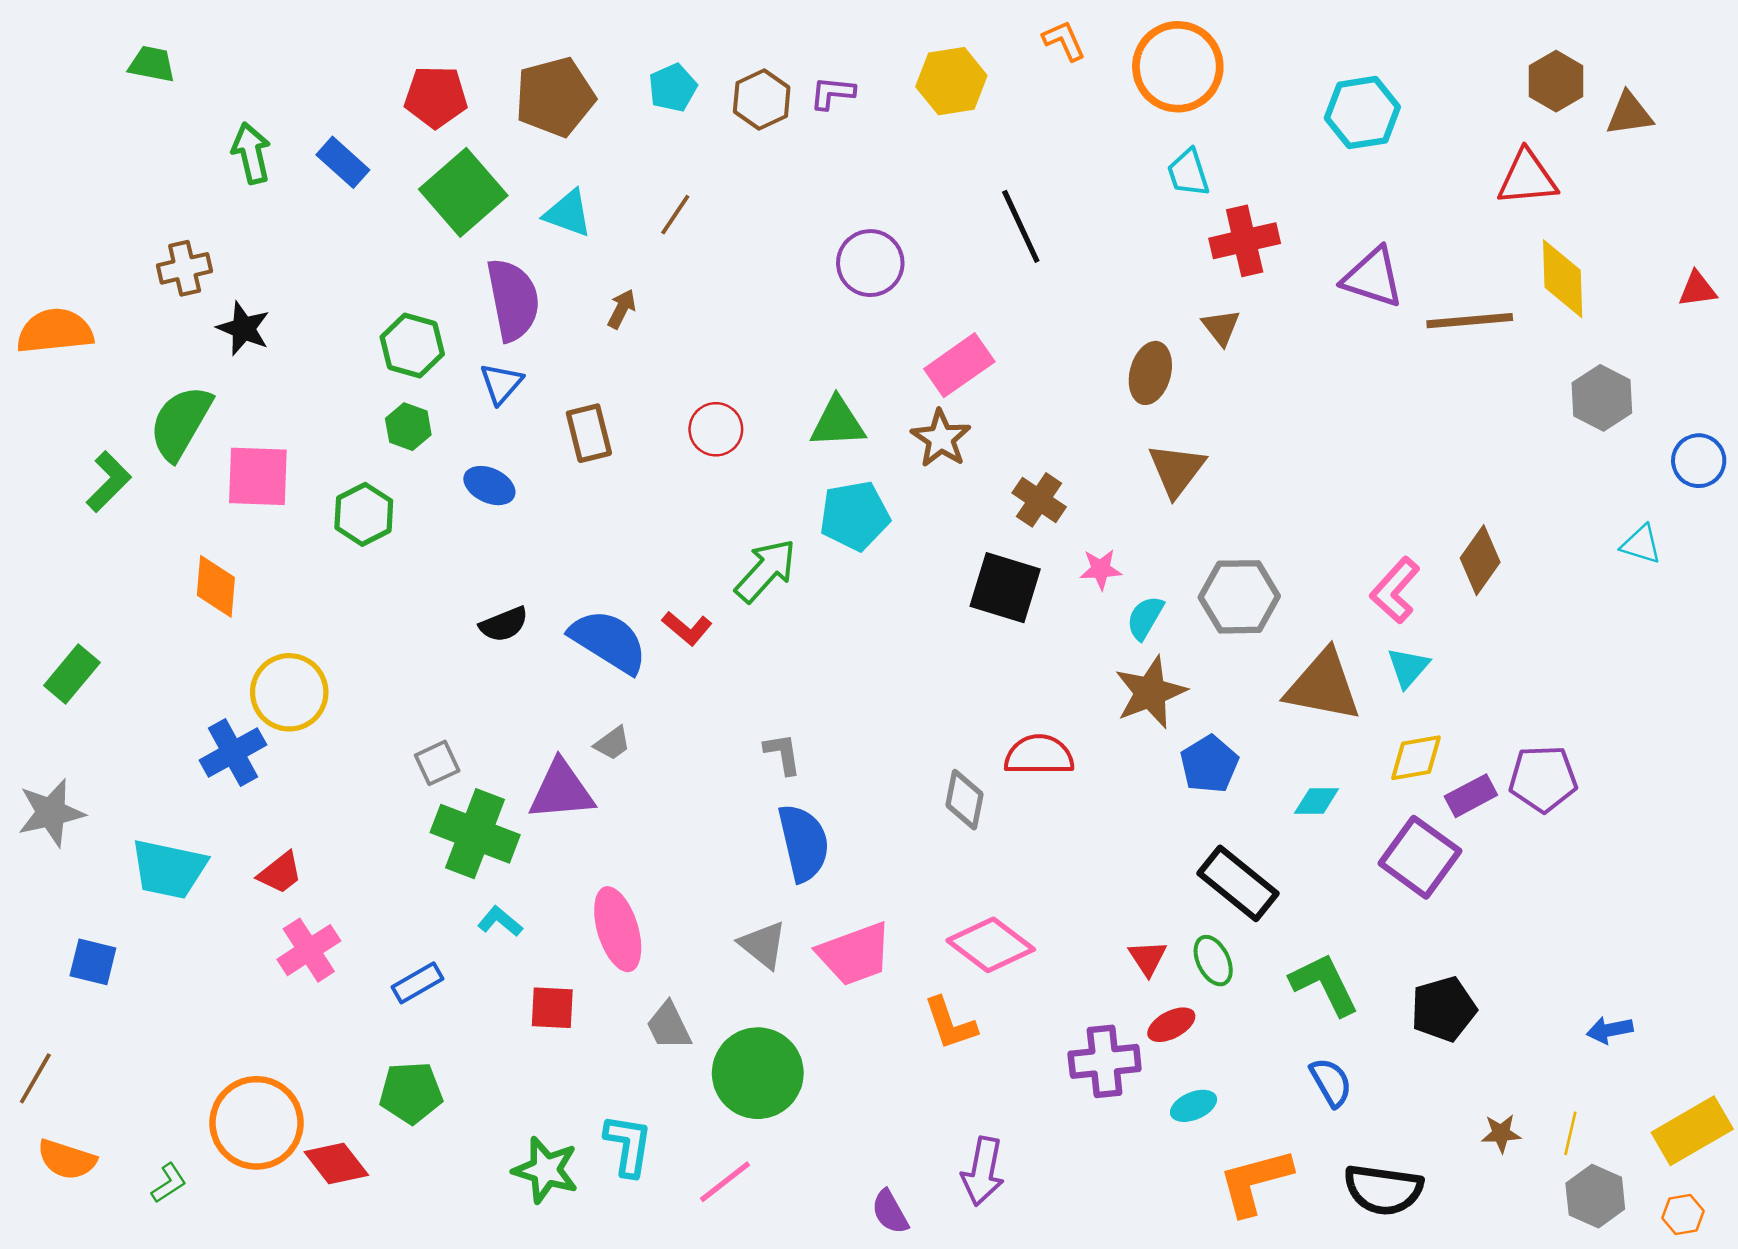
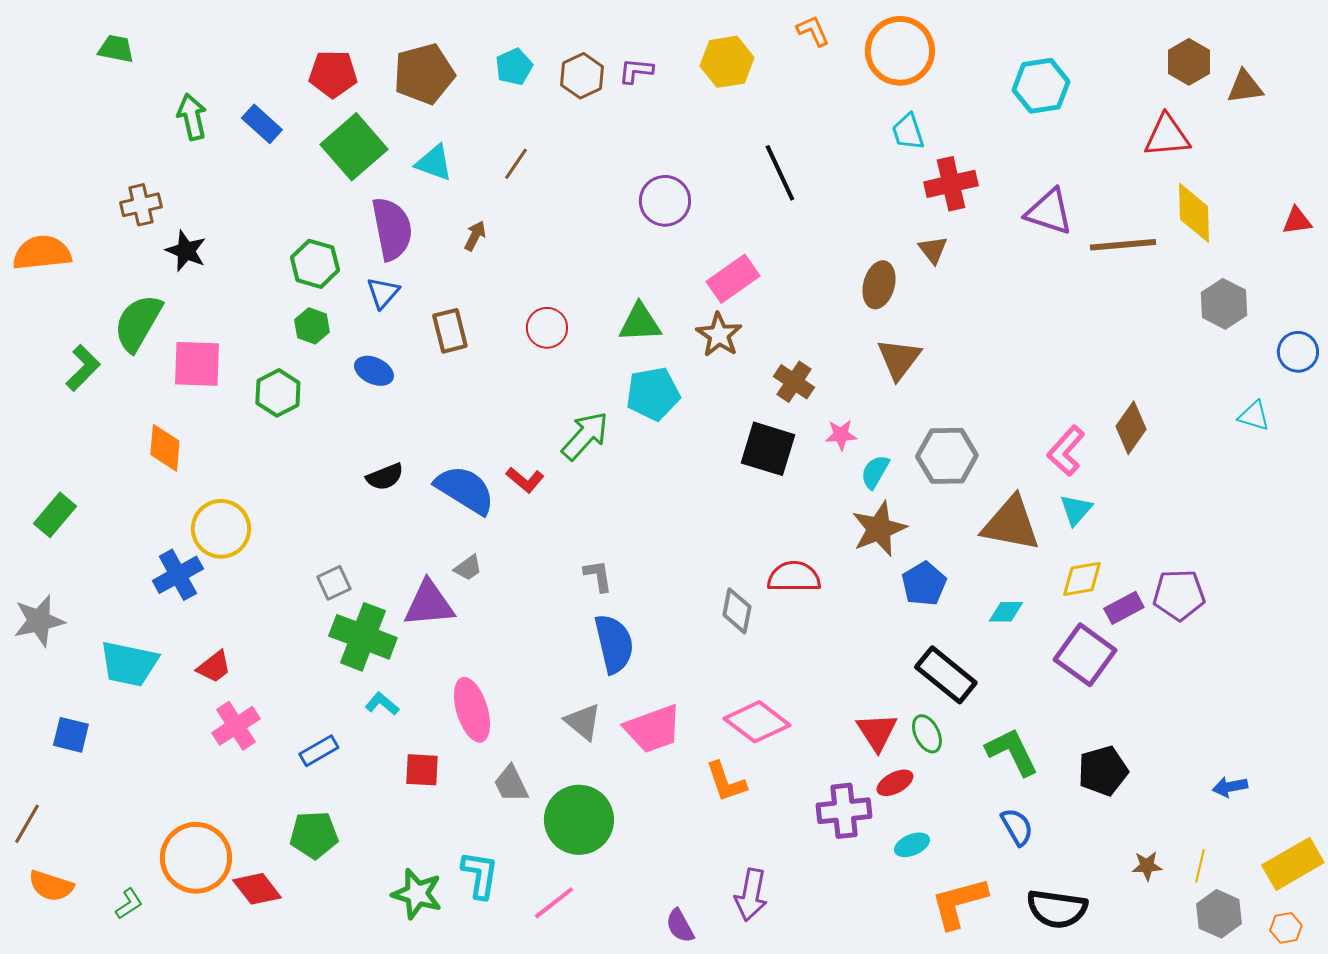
red triangle: (1148, 958) -> (877, 732), size x1.4

